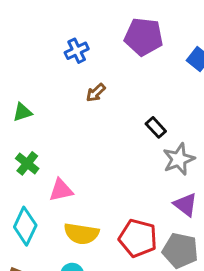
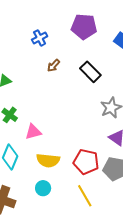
black rectangle: (156, 127) -> (90, 72), moved, size x1.5

